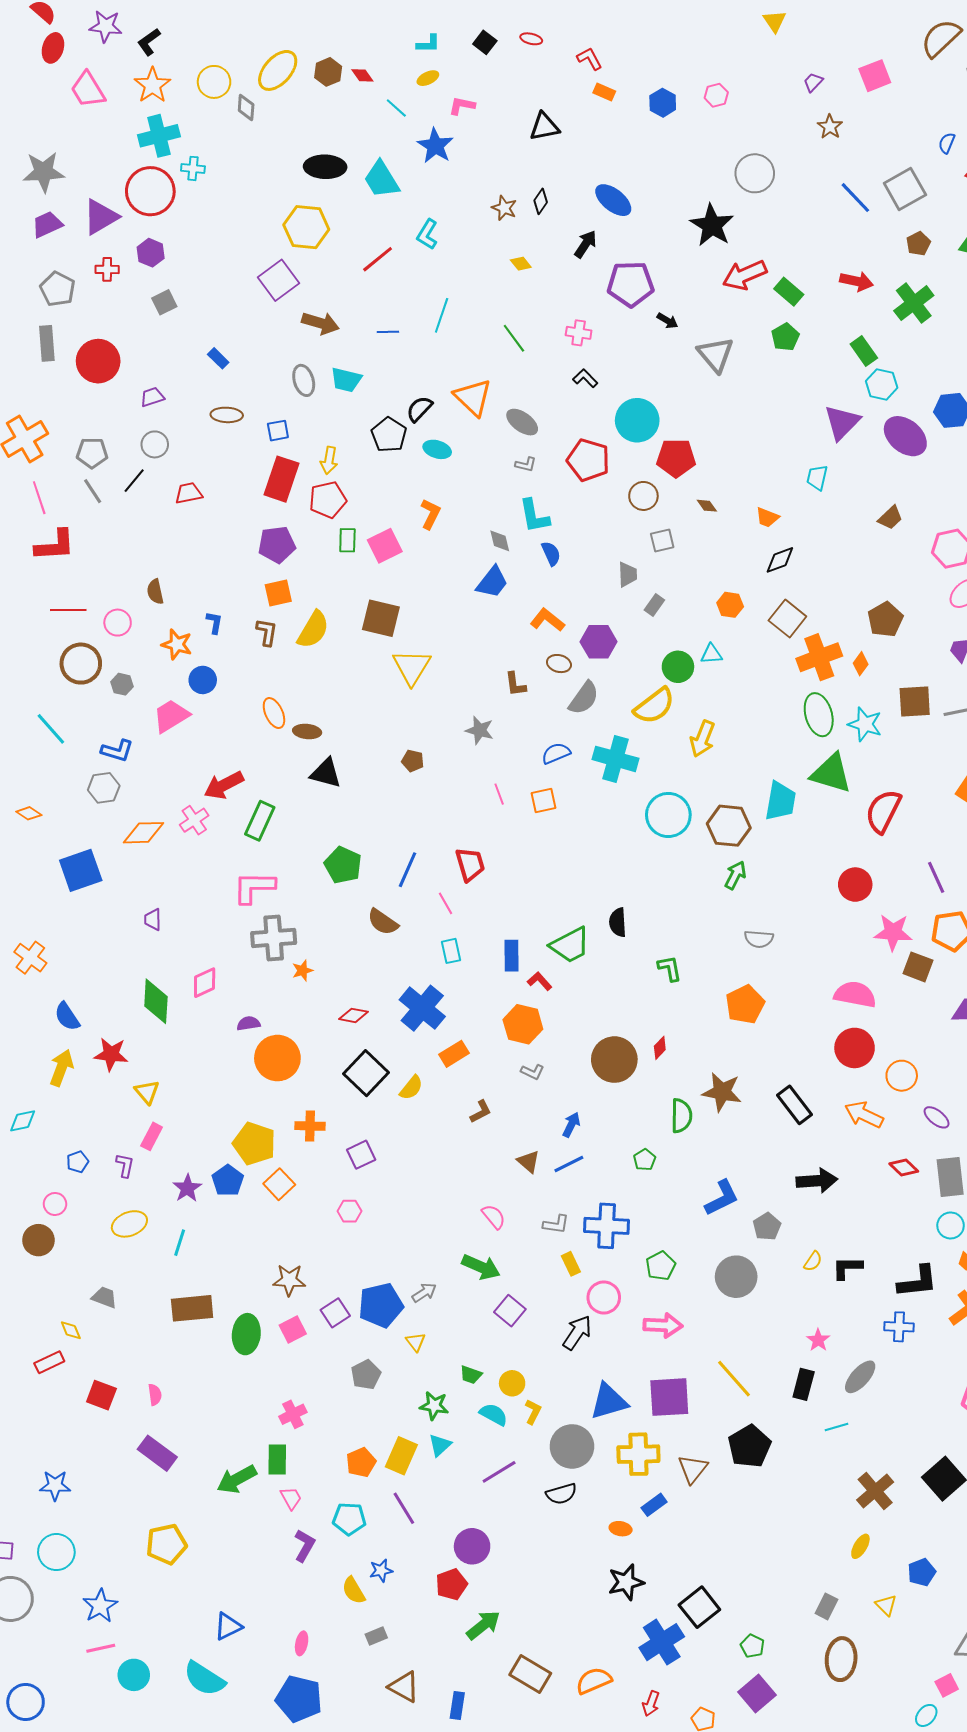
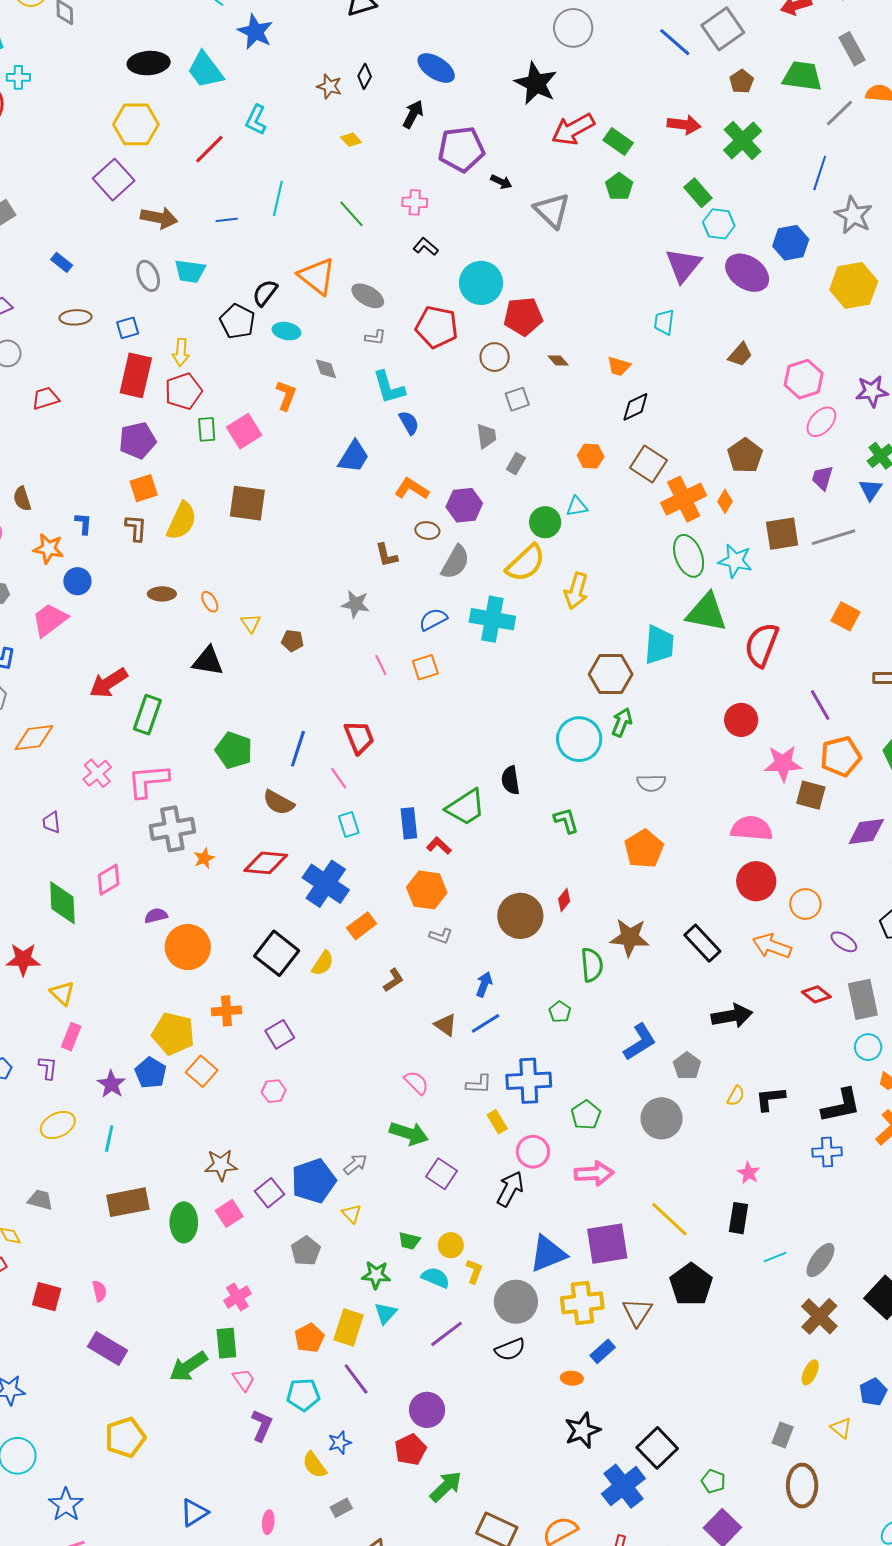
gray diamond: (500, 541) -> (326, 369), moved
yellow triangle: (412, 667) -> (251, 623), moved, size x0.5
orange ellipse: (274, 713) -> (210, 602), moved, size x0.7
brown ellipse: (307, 732) -> (162, 594), moved
cyan circle: (668, 815) -> (579, 739), moved
pink cross: (194, 820) -> (97, 773), moved
red diamond: (354, 1015) -> (266, 863), moved, size x1.5
gray ellipse: (860, 1377) -> (820, 1260), moved

